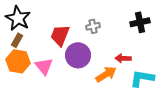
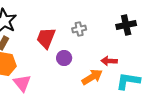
purple circle: (78, 55) -> (64, 58), size x0.6
pink triangle: (44, 66) -> (22, 83), moved

